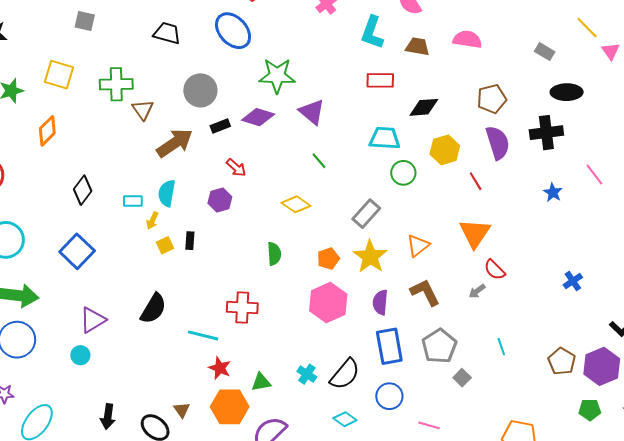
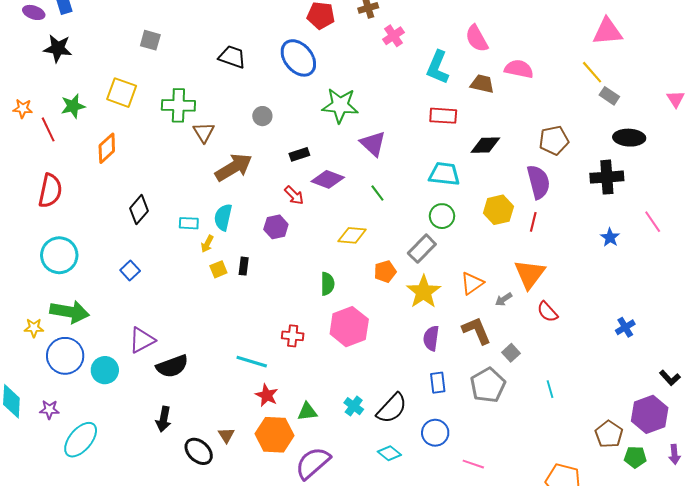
yellow line: (587, 28) -> (592, 72), moved
pink semicircle: (467, 39) -> (519, 69), moved
gray circle: (200, 90) -> (262, 116), size x0.6
purple diamond: (258, 117) -> (328, 179), moved
black rectangle: (220, 126) -> (299, 154), moved
purple semicircle: (498, 143) -> (538, 182), moved
yellow hexagon: (445, 150) -> (498, 210), moved
green circle: (403, 173) -> (442, 216), moved
red line: (476, 181) -> (533, 222), turned 42
yellow diamond: (296, 204) -> (352, 235), turned -32
blue square: (77, 251) -> (130, 271), size x0.6
orange pentagon: (328, 259) -> (385, 272), moved
gray arrow: (477, 291) -> (504, 299), moved
pink hexagon: (328, 303) -> (349, 327), moved
red cross: (242, 308) -> (293, 336), size x0.7
black semicircle: (153, 309) -> (172, 366), moved, turned 36
blue rectangle: (389, 346) -> (438, 383), size x0.6
cyan circle: (80, 355) -> (105, 370), moved, size x1.4
brown pentagon: (562, 361) -> (609, 434), moved
gray square: (462, 378) -> (511, 353), moved
black arrow: (108, 417) -> (164, 419), moved

